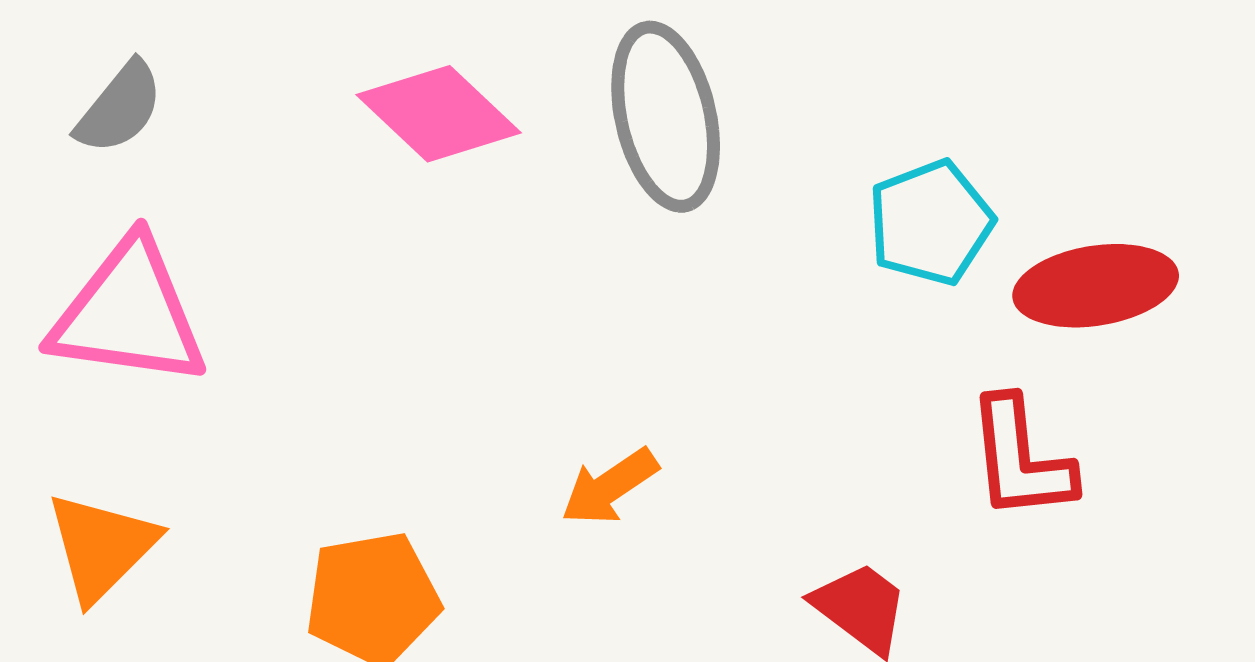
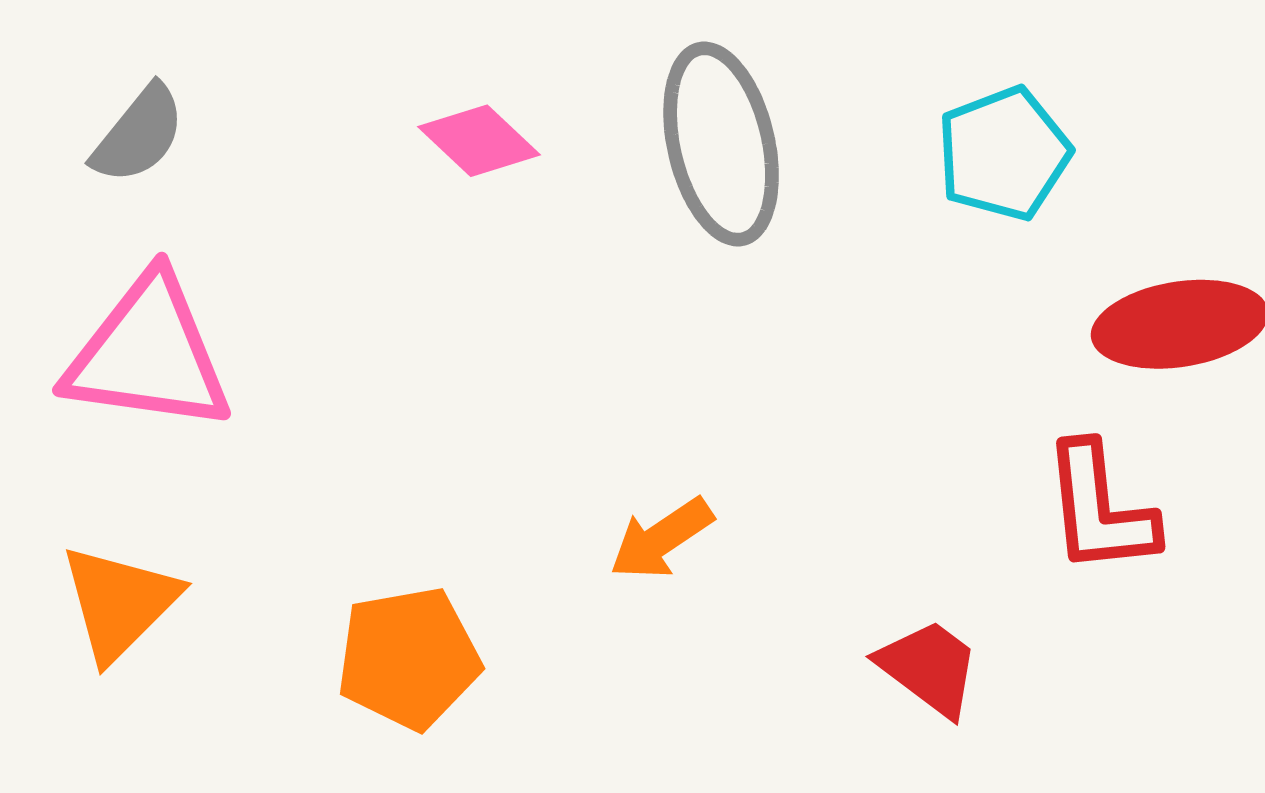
pink diamond: (439, 114) -> (479, 141), size x0.7
cyan pentagon: (931, 223) -> (1004, 154), moved

